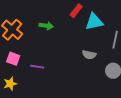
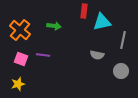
red rectangle: (76, 11) -> (84, 11), turned -32
purple line: (37, 67) -> (43, 55), moved

